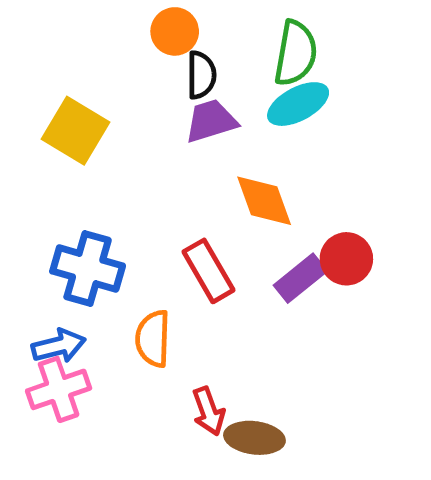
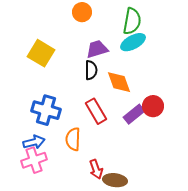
black semicircle: (201, 75) -> (91, 70), moved

